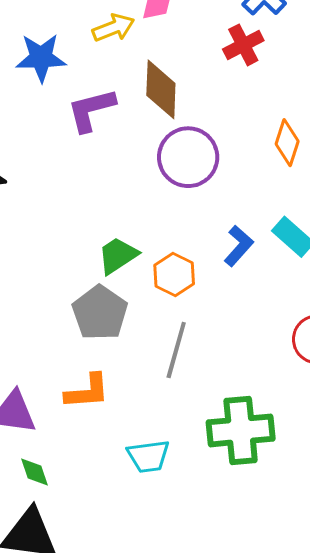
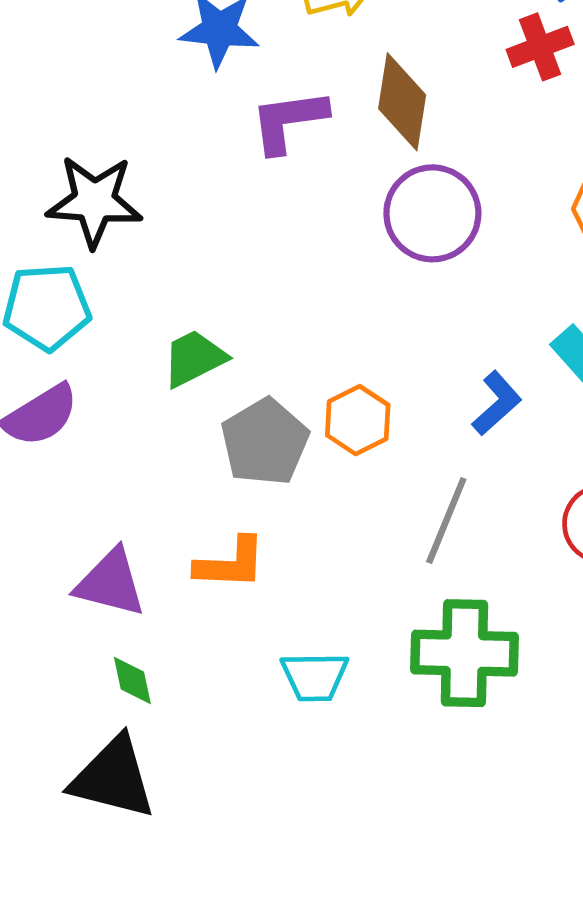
blue L-shape: (239, 246) -> (497, 403), moved
green trapezoid: (118, 256) -> (194, 358), moved
orange hexagon: (174, 275) -> (358, 420), moved
gray line: (176, 350) -> (446, 521), moved

